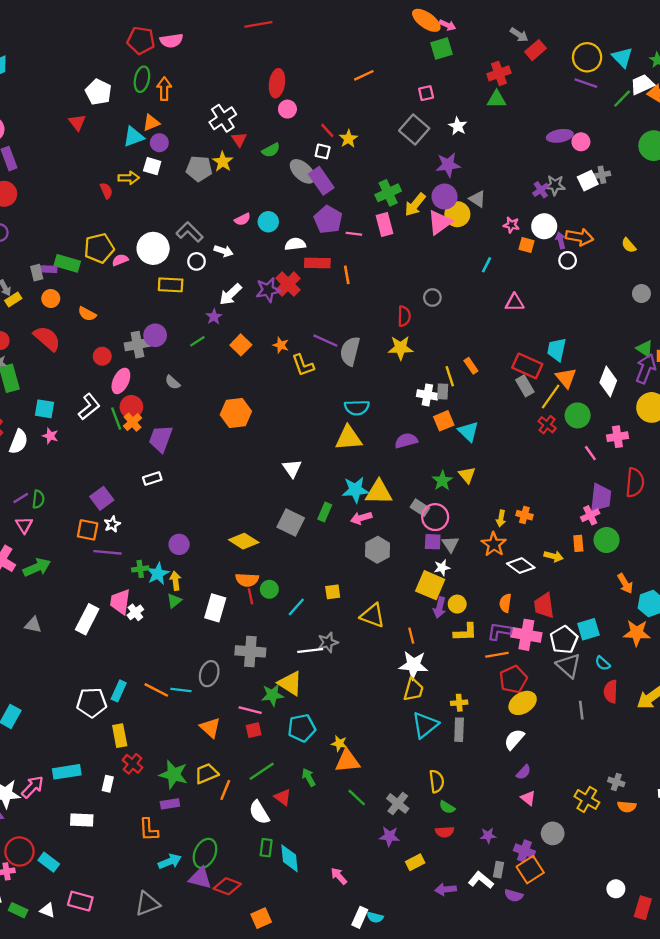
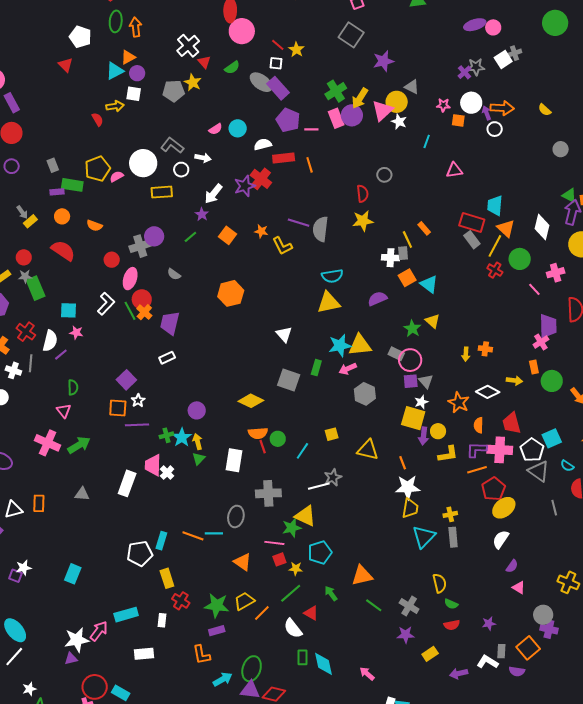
pink circle: (287, 109) -> (242, 31), size x1.6
white star: (458, 126) -> (399, 122), moved
purple circle: (444, 197) -> (352, 115), moved
gray rectangle: (37, 273) -> (53, 165), moved
purple line: (21, 498) -> (61, 355), moved
green circle: (607, 540) -> (552, 381), moved
orange star: (494, 544) -> (459, 402), moved
yellow star: (339, 743) -> (296, 569), moved
orange line: (225, 790) -> (262, 613), turned 30
purple cross: (524, 851) -> (549, 629), moved

